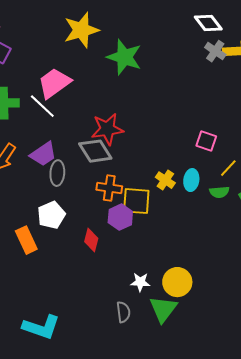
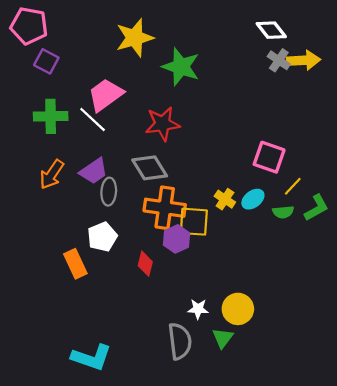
red star: (107, 129) -> (163, 124), moved
pink square: (206, 141) -> (269, 157), size x1.4
cyan ellipse: (191, 180) -> (253, 199), turned 45
orange cross: (109, 188) -> (165, 208), size x1.5
green triangle: (163, 309) -> (223, 338), size x0.7
gray semicircle: (123, 312) -> (180, 341), size x1.6

